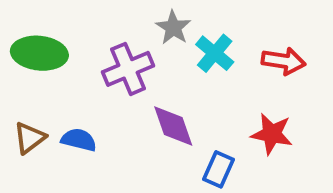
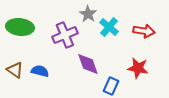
brown triangle: (30, 138) -> (15, 70), turned -48

